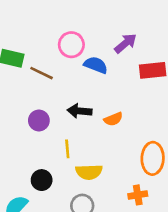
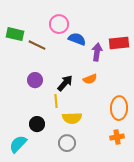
purple arrow: (126, 43) -> (97, 52), moved, turned -42
black arrow: (79, 111) -> (65, 83), moved, turned 126
orange cross: (138, 195) -> (117, 137), moved

